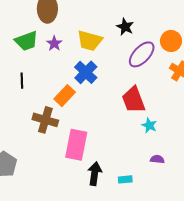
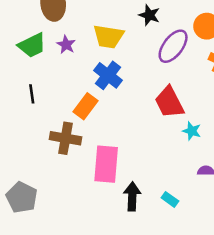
cyan rectangle: (125, 179) -> (170, 199), turned 48

